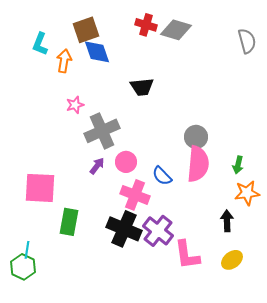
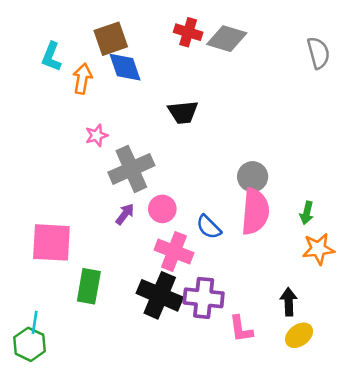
black arrow: (227, 221) -> (289, 302), moved
purple cross: (158, 231) -> (204, 298), turned -32
pink L-shape: (187, 255) -> (241, 329), size x0.7

